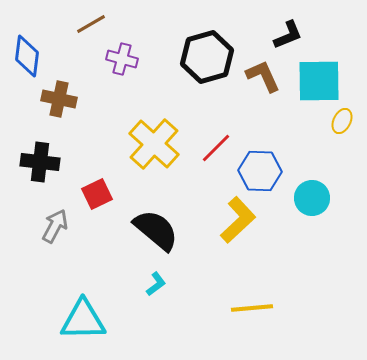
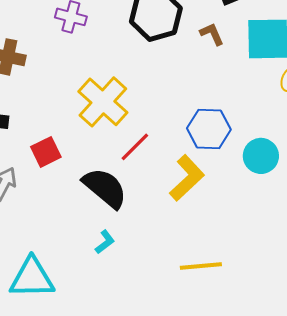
brown L-shape: (263, 76) -> (212, 34), size x0.7
red line: (216, 148) -> (135, 147), moved

